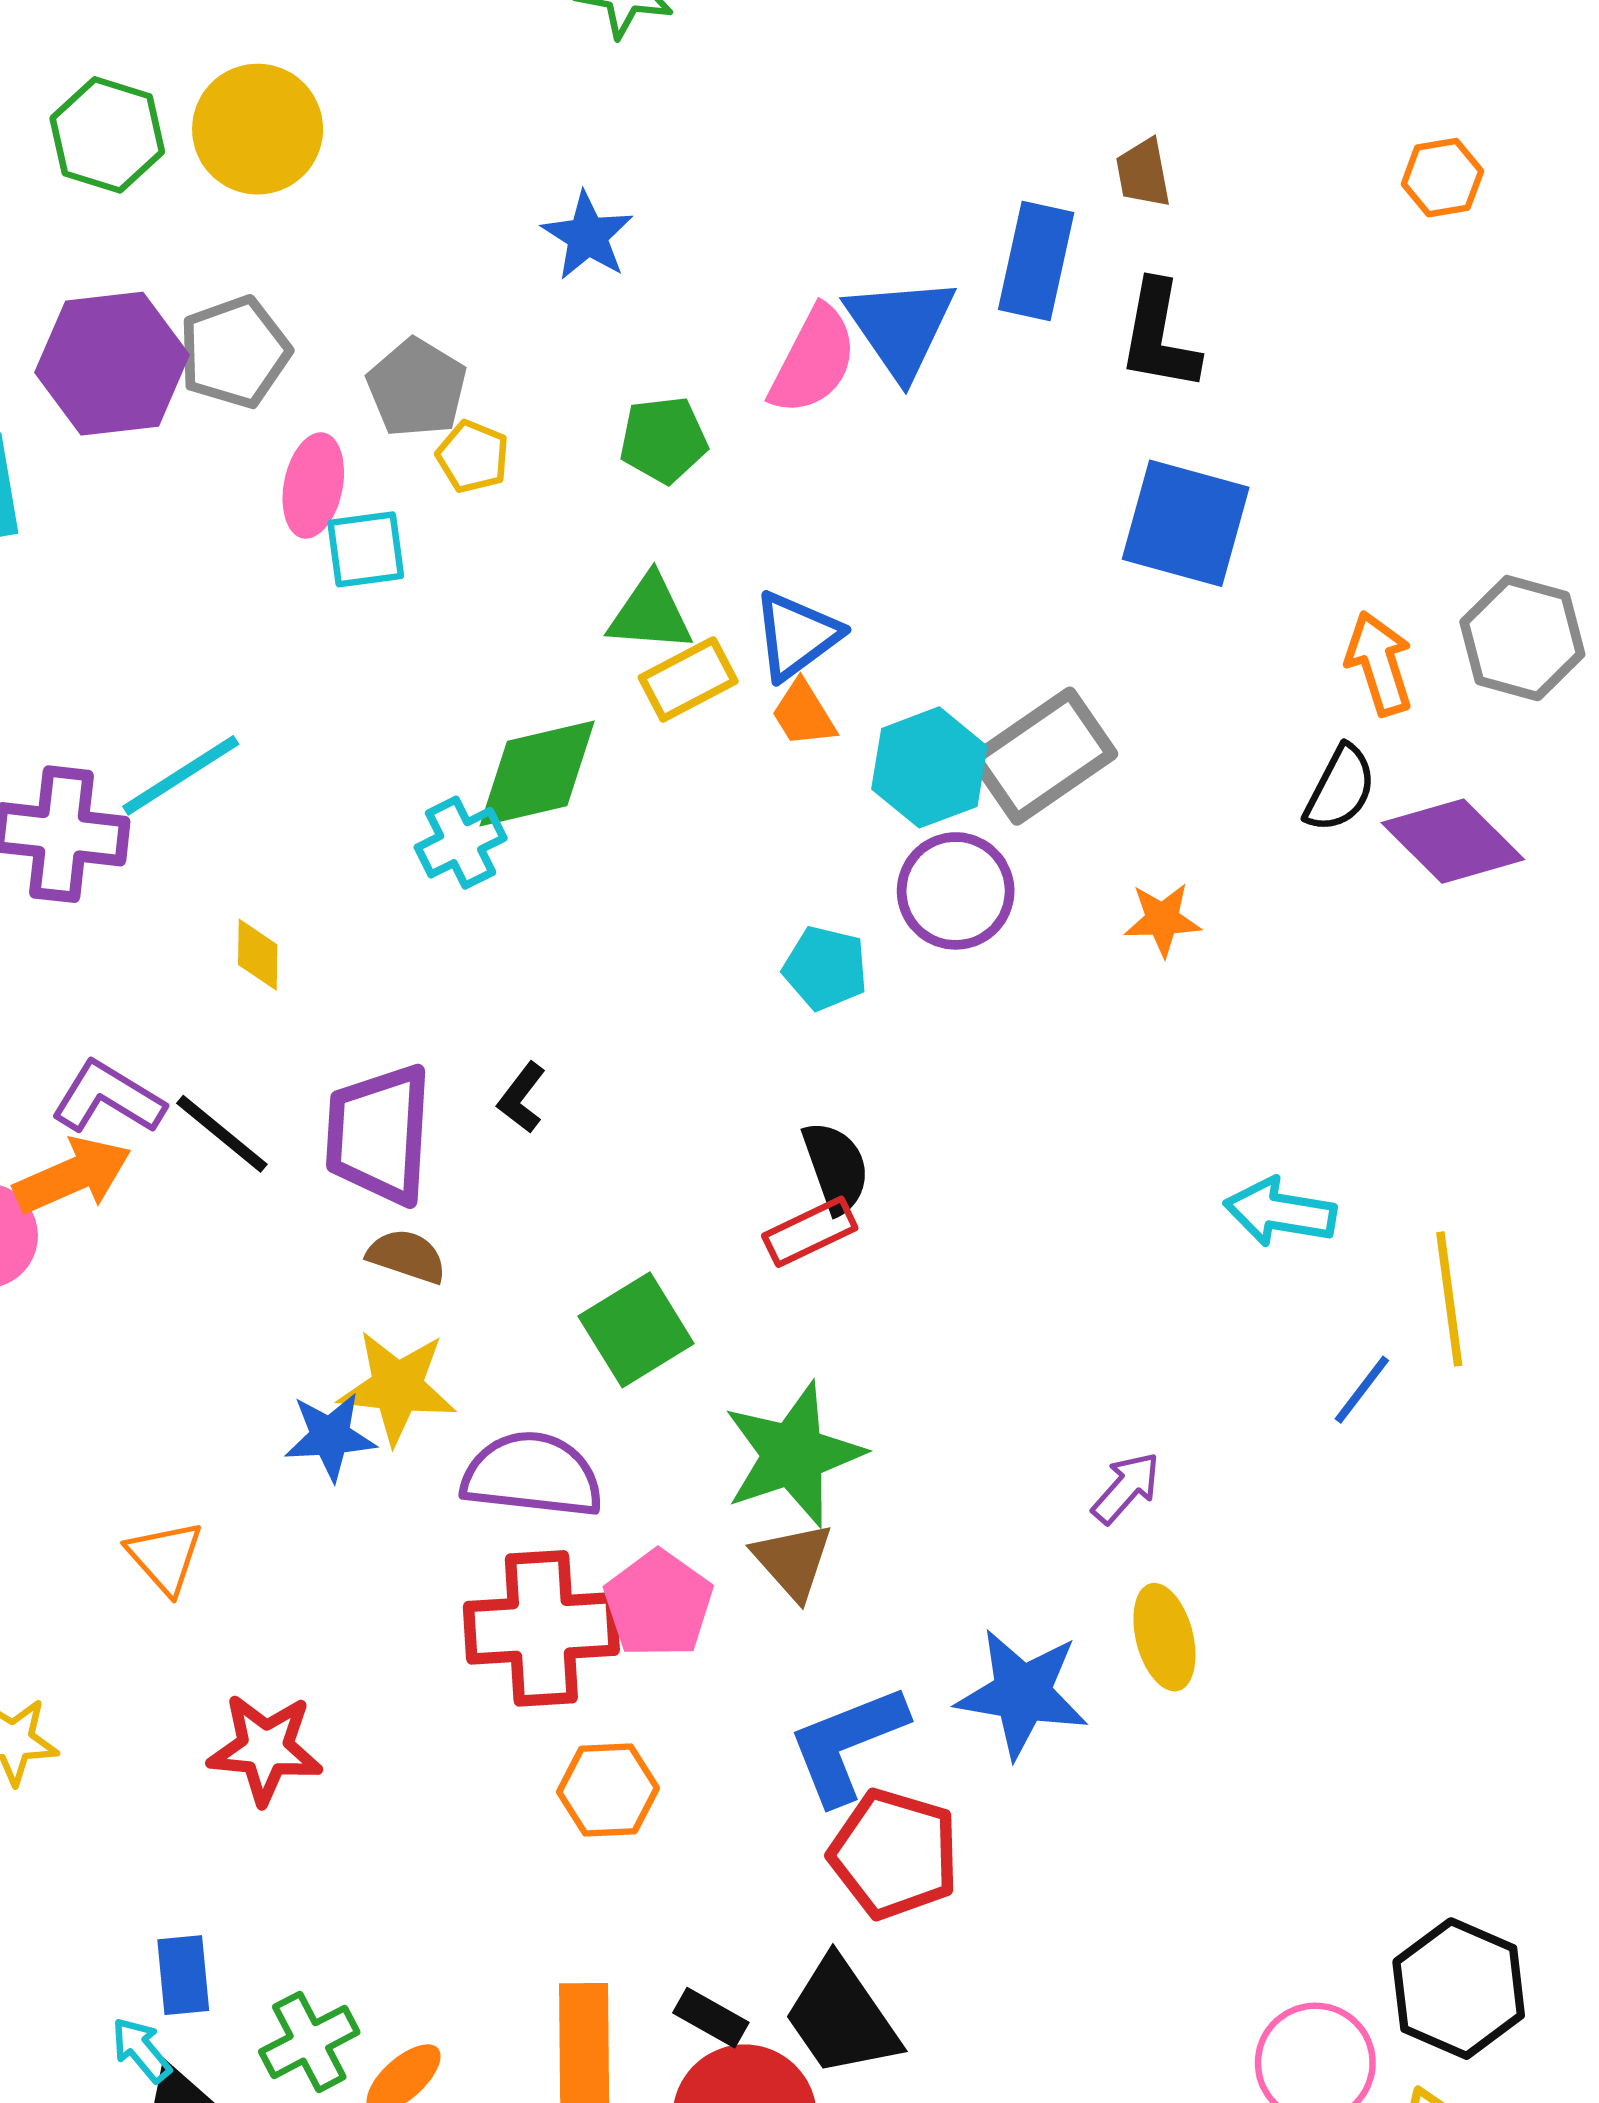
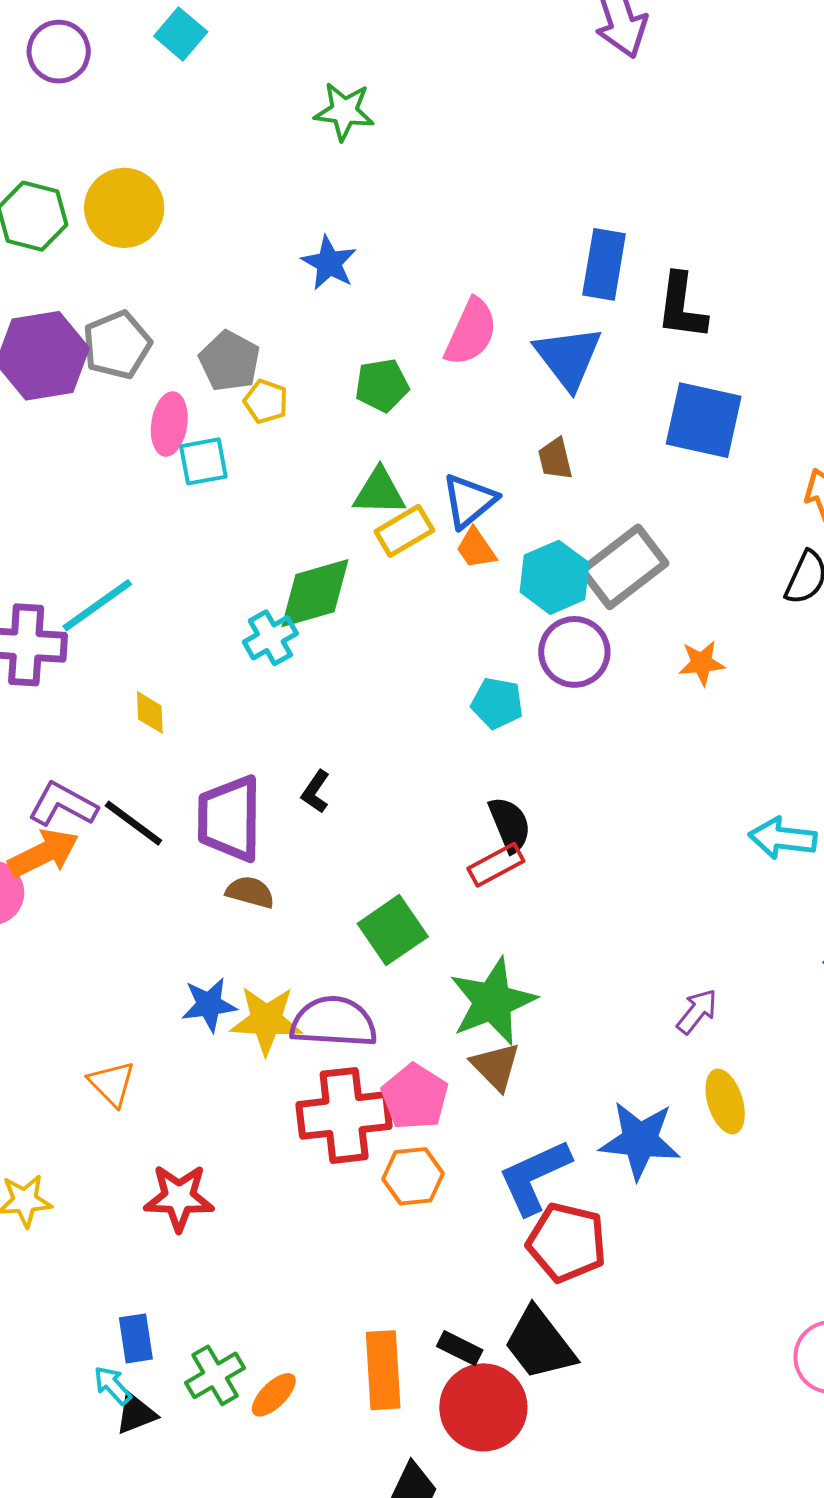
brown trapezoid: (1143, 173) -> (555, 459), moved
blue triangle: (901, 327) -> (568, 358), moved
yellow star: (397, 1387) -> (266, 1020), moved
orange hexagon: (608, 1790) -> (413, 1176), moved

